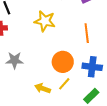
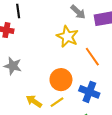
yellow star: (45, 21) -> (67, 36), moved
orange line: (87, 33) -> (92, 57), turned -42

